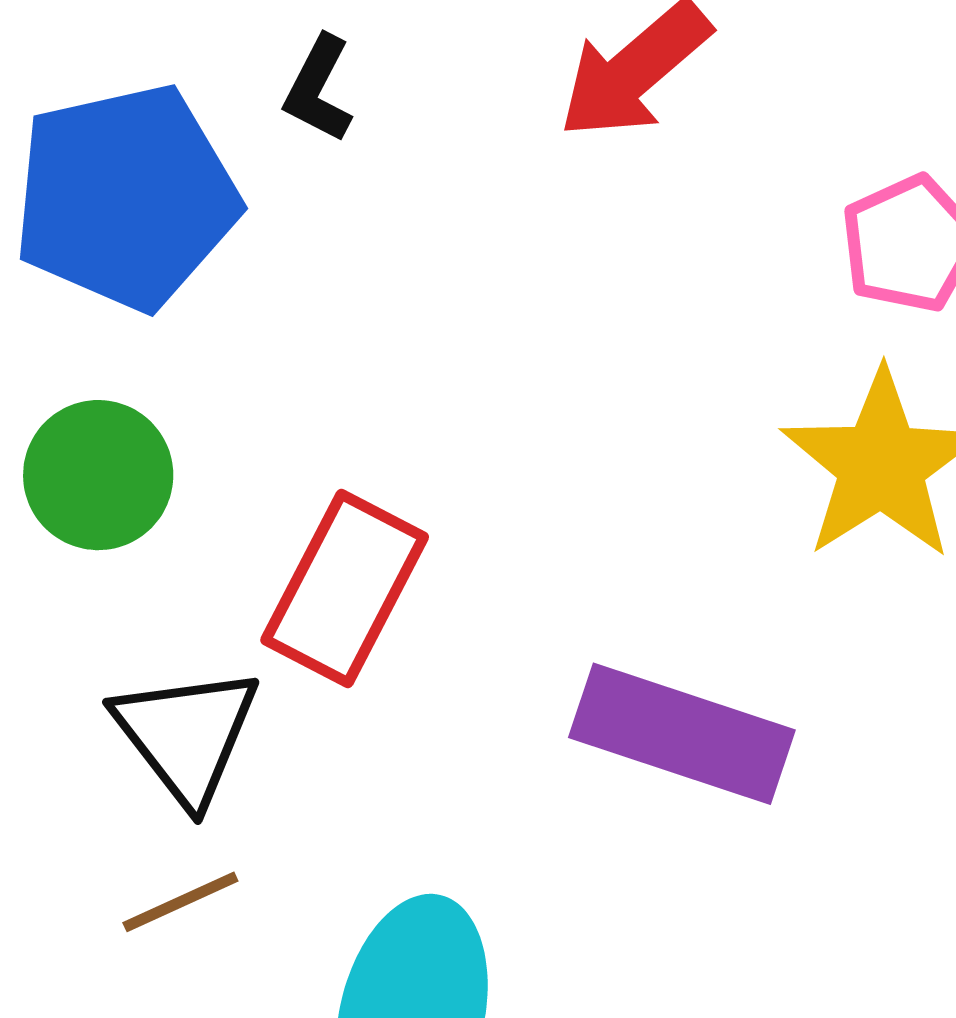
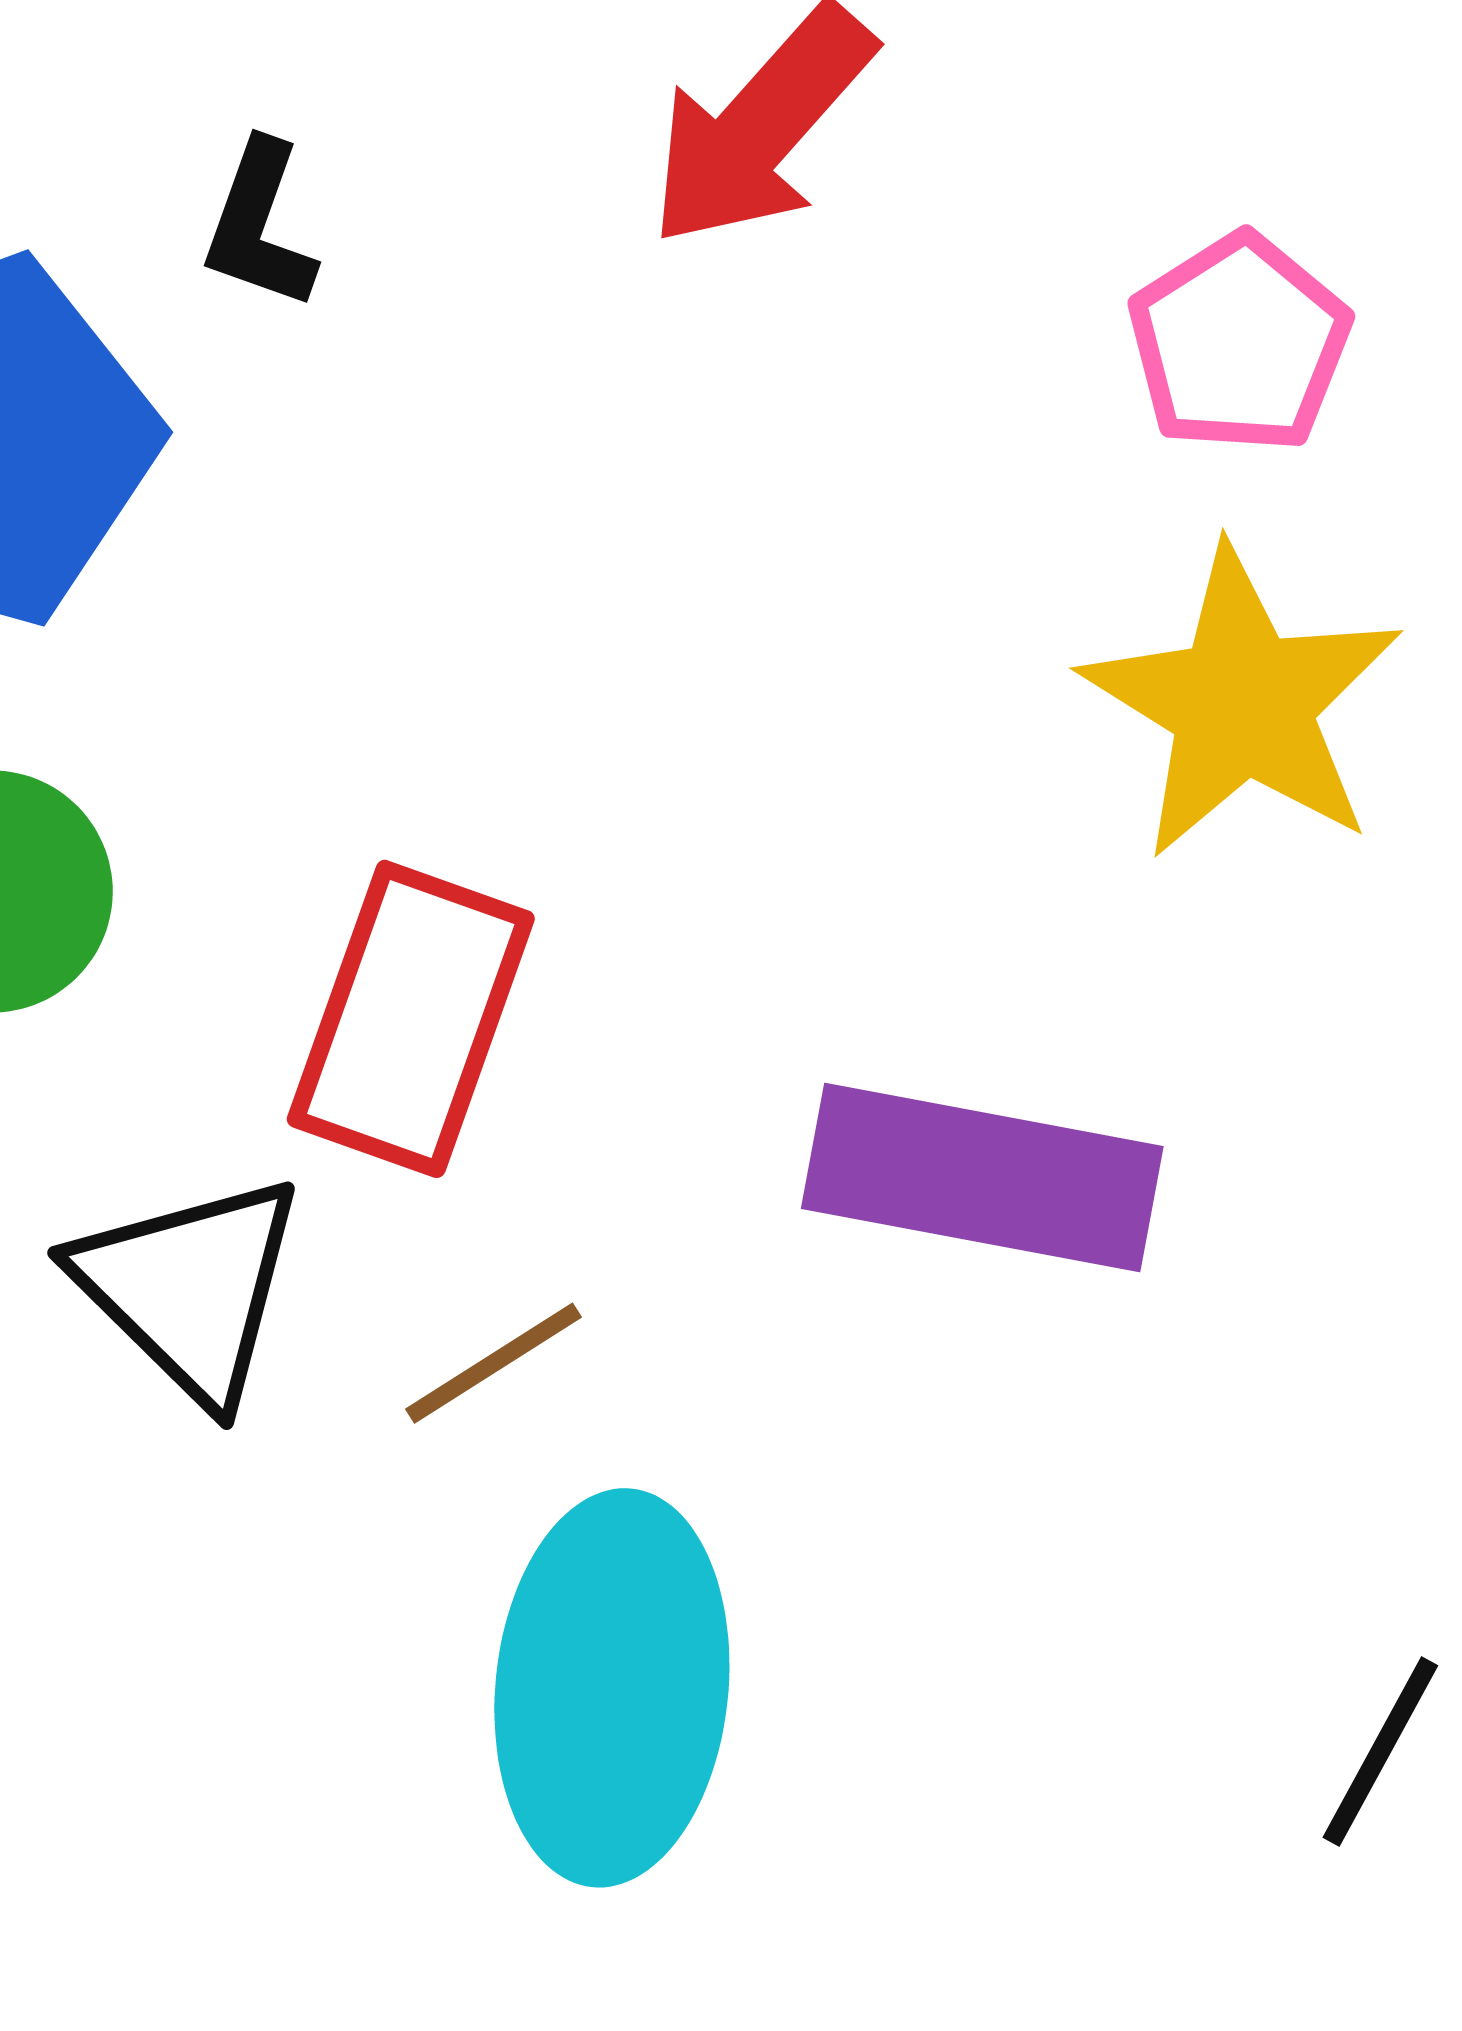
brown line: (180, 902) -> (494, 1363), moved

